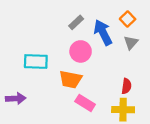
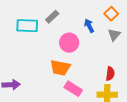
gray rectangle: (76, 22) -> (52, 17), moved
blue arrow: (103, 32) -> (89, 26), size x0.6
cyan rectangle: (36, 62) -> (27, 26), moved

